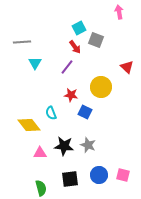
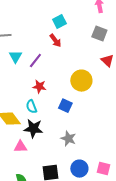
gray square: (96, 40) -> (99, 34), moved
purple line: (67, 67) -> (35, 61), moved
red star: (71, 95) -> (39, 87), moved
black star: (64, 146) -> (33, 129), moved

